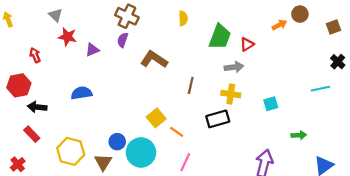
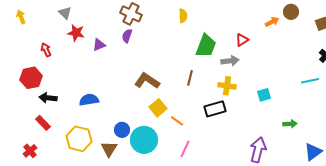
green trapezoid: (220, 37) -> (206, 46), moved
brown L-shape: (154, 59) -> (147, 81), moved
blue semicircle: (82, 93) -> (89, 100), moved

